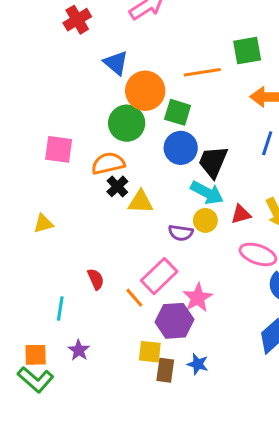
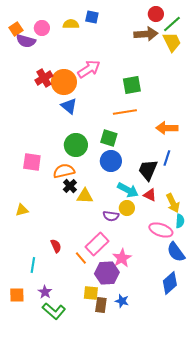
green square: (247, 51) -> (132, 85), moved
orange circle: (145, 91) -> (64, 82), moved
black trapezoid: (213, 162) -> (148, 170), moved
red triangle: (241, 214) -> (150, 195), moved, turned 40
green L-shape: (36, 380) -> (54, 311), moved

